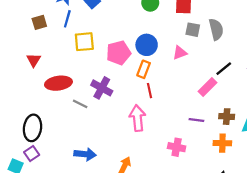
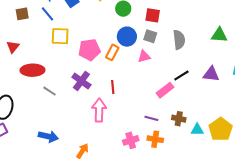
blue line: (67, 19) -> (47, 14), turned -63
gray square: (193, 30) -> (150, 36), moved
blue circle: (147, 45) -> (127, 37), moved
orange rectangle: (144, 69) -> (112, 52), moved
purple cross: (102, 88) -> (81, 81), moved
orange cross: (222, 143) -> (155, 139), moved
pink cross: (177, 147) -> (131, 140), turned -35

